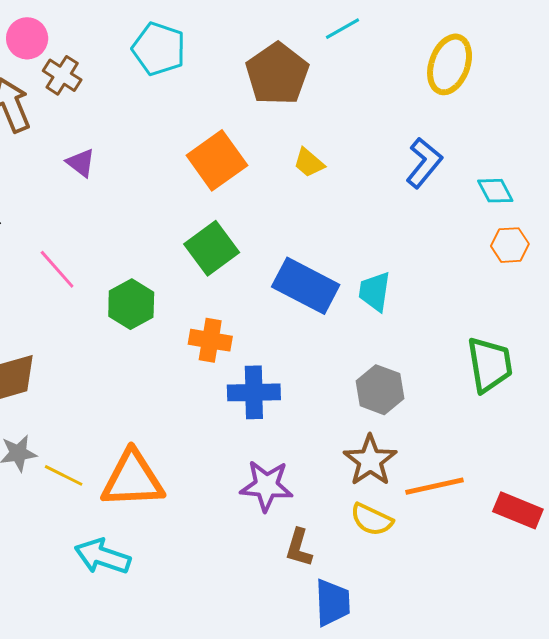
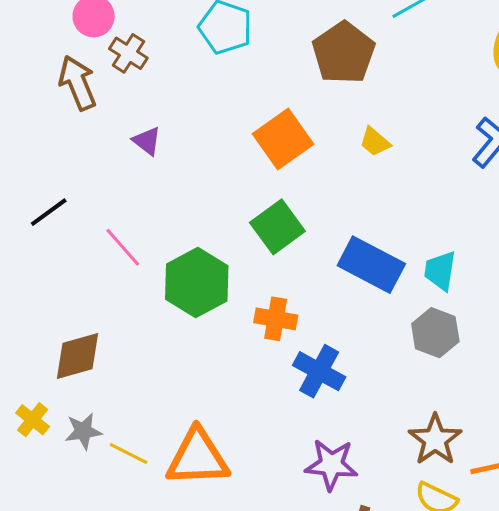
green hexagon: (131, 304) -> (197, 282), size x1.4
gray hexagon: (380, 390) -> (435, 333), moved
blue cross: (254, 392) -> (319, 371), turned 30

